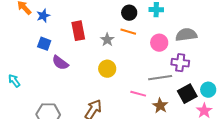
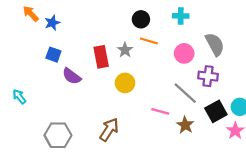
black circle: (129, 13) -> (141, 19), moved
red rectangle: (78, 31) -> (101, 57), moved
gray semicircle: (186, 35) -> (215, 44), turned 70
gray line: (160, 78) -> (185, 93), turned 50

